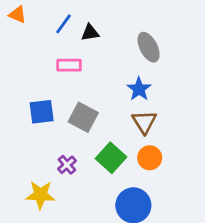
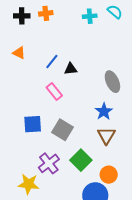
pink rectangle: (69, 65) -> (54, 92), turned 48
orange circle: (150, 158) -> (109, 175), moved
purple cross: (67, 165) -> (49, 163), size x1.5

